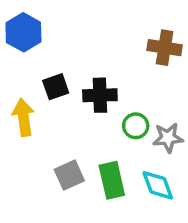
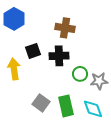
brown cross: (165, 48) -> (65, 28), moved
gray square: (69, 175) -> (41, 103), turned -30

